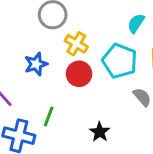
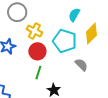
green line: (49, 117) -> (38, 73), moved

